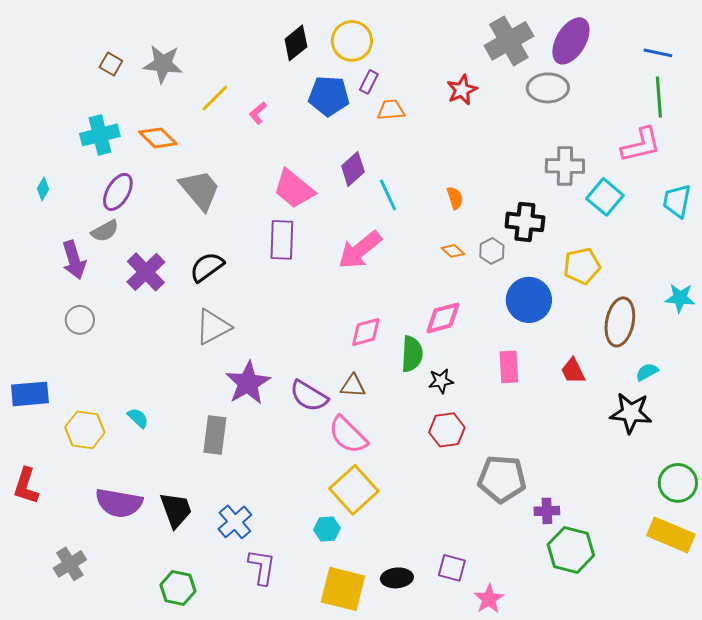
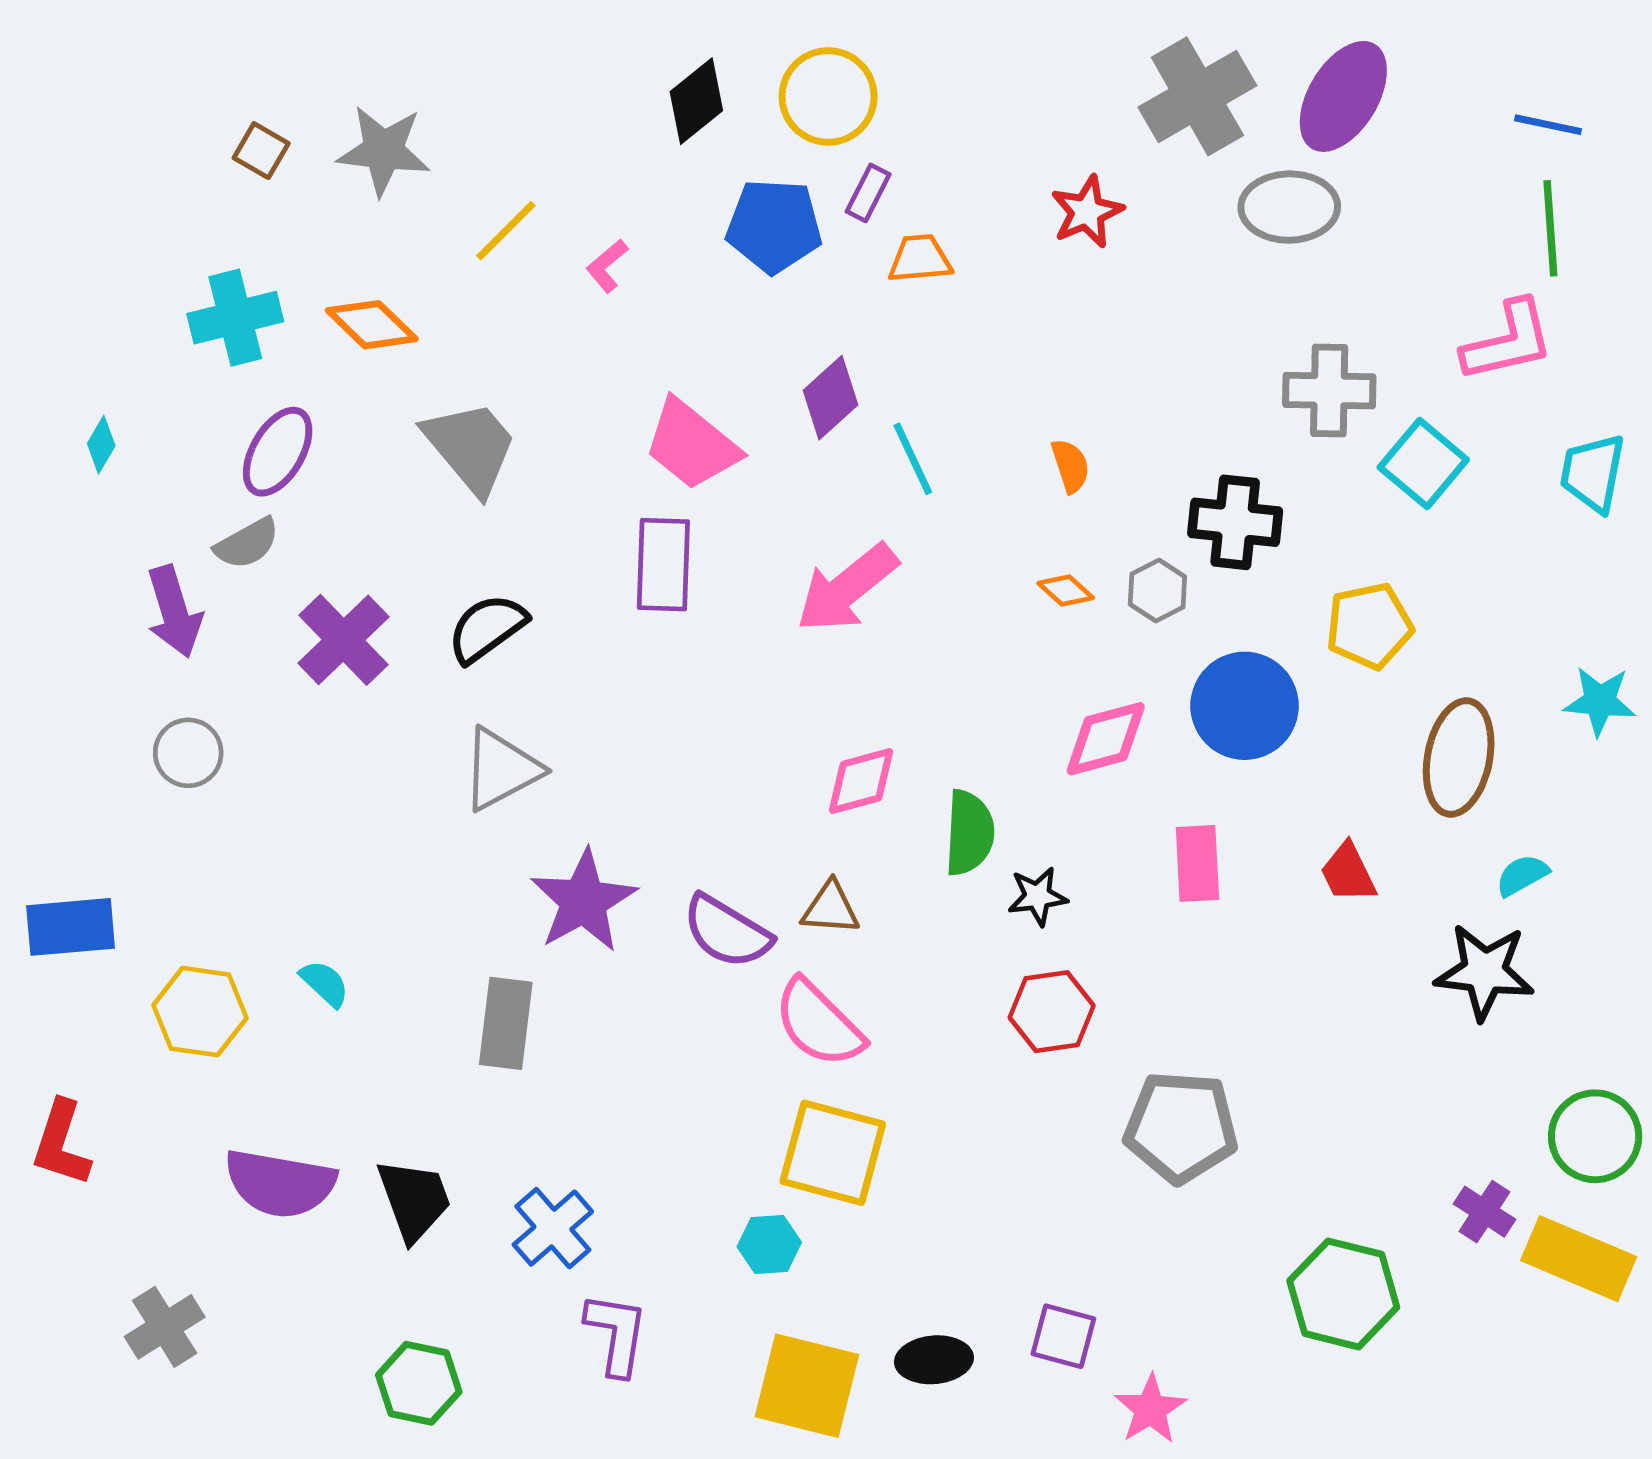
pink diamond: (443, 318) -> (1106, 739), moved
yellow square: (354, 490) -> (833, 1153), turned -33
purple cross: (547, 511) -> (1484, 1212), moved, turned 35

